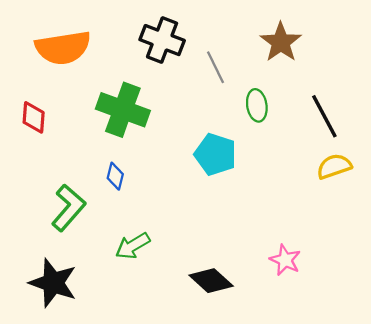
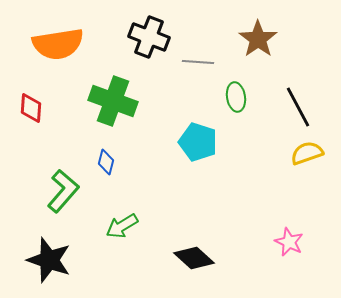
gray line: (215, 67) -> (198, 62), turned -60
pink star: (285, 260) -> (289, 242), moved

